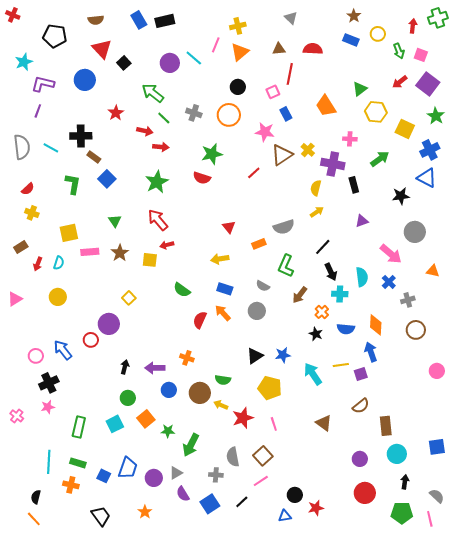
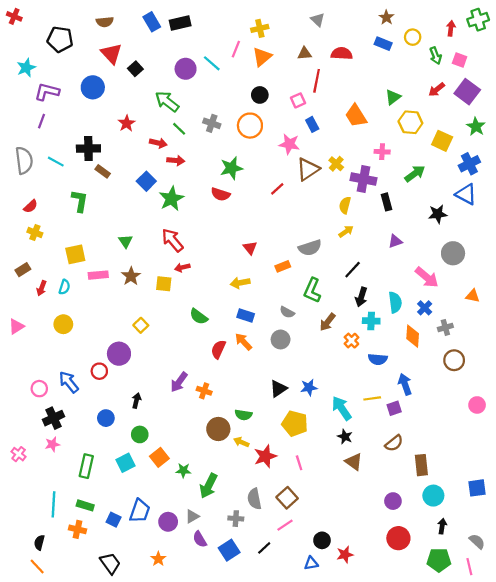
blue square: (107, 179) -> (146, 181), moved
black arrow: (331, 272) -> (361, 297), turned 42
orange diamond: (376, 325) -> (413, 336), moved
black star: (316, 334) -> (345, 437), moved
purple arrow: (155, 368) -> (179, 382), moved, turned -54
blue circle: (169, 390) -> (106, 418), moved

